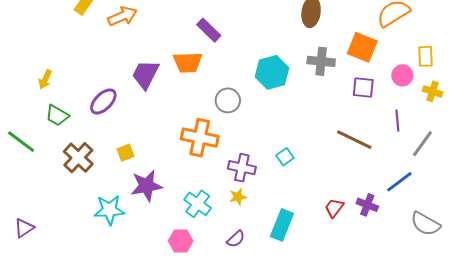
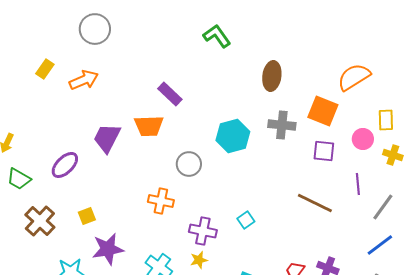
orange cross: (200, 138) -> (161, 201), size x0.7
blue line: (399, 182) -> (380, 245), moved

